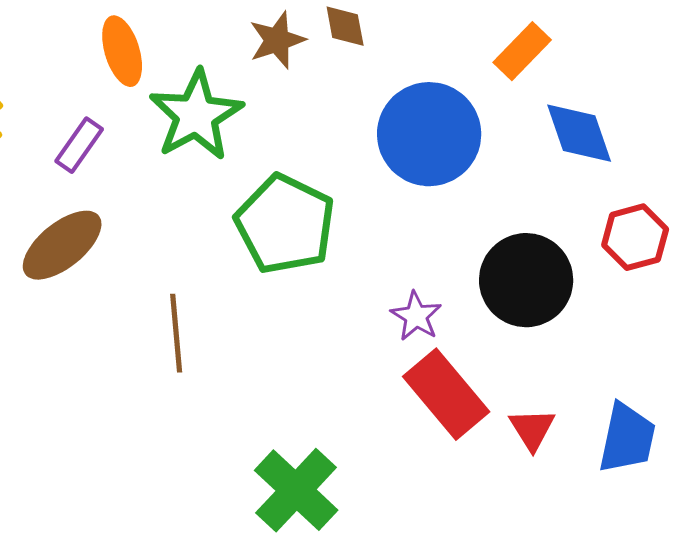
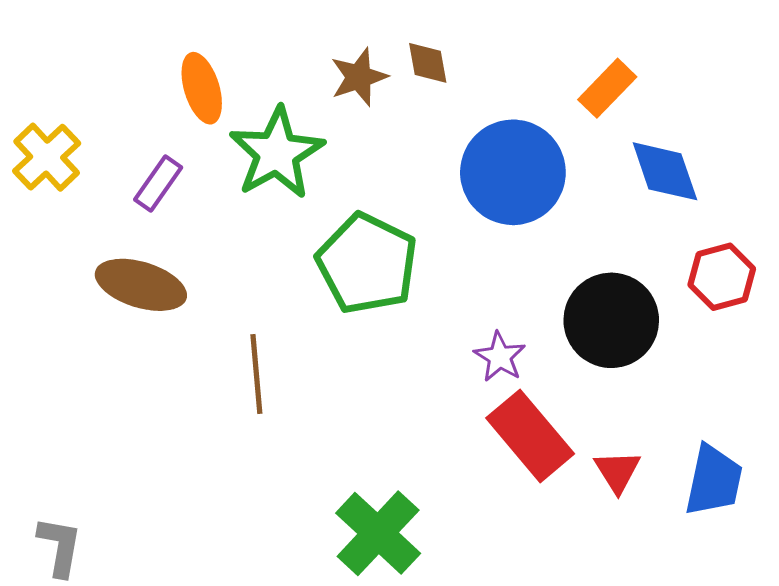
brown ellipse: (62, 245) -> (141, 285), turned 56

